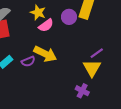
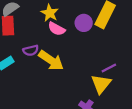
pink semicircle: (46, 25) -> (57, 29), turned 56
purple semicircle: (28, 61) -> (31, 50), moved

